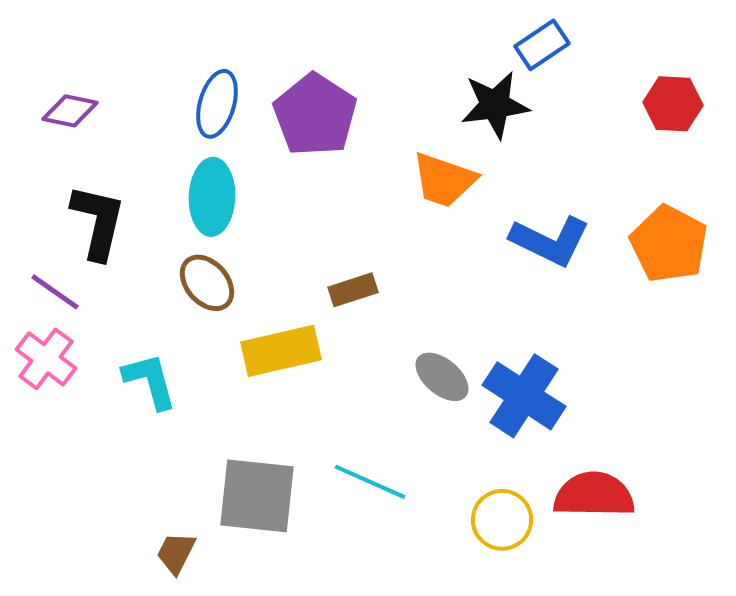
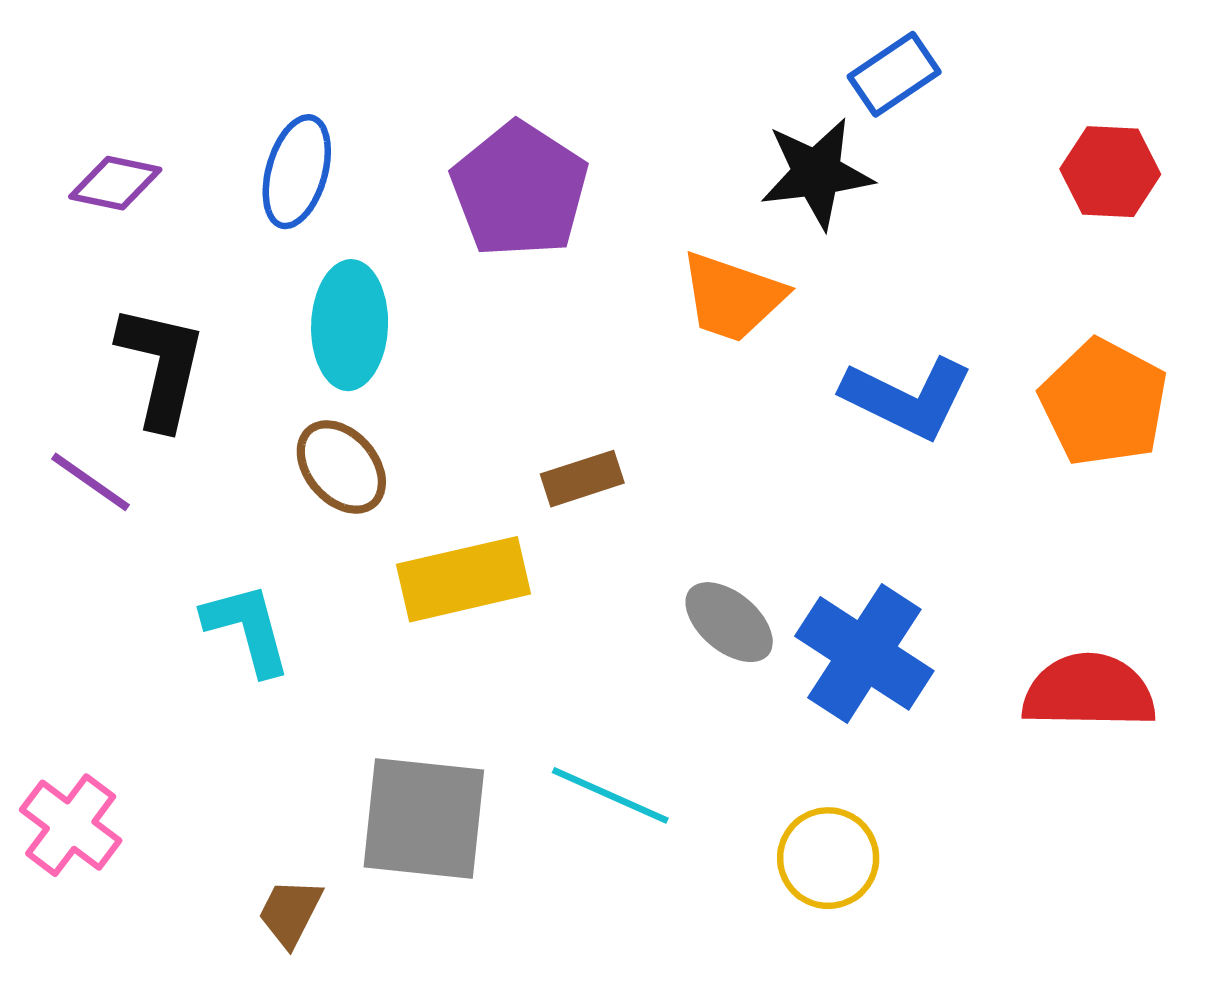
blue ellipse: (217, 104) -> (297, 172), moved
pink cross: (46, 359) -> (71, 825), moved
red semicircle: (594, 495) -> (1089, 691), moved

